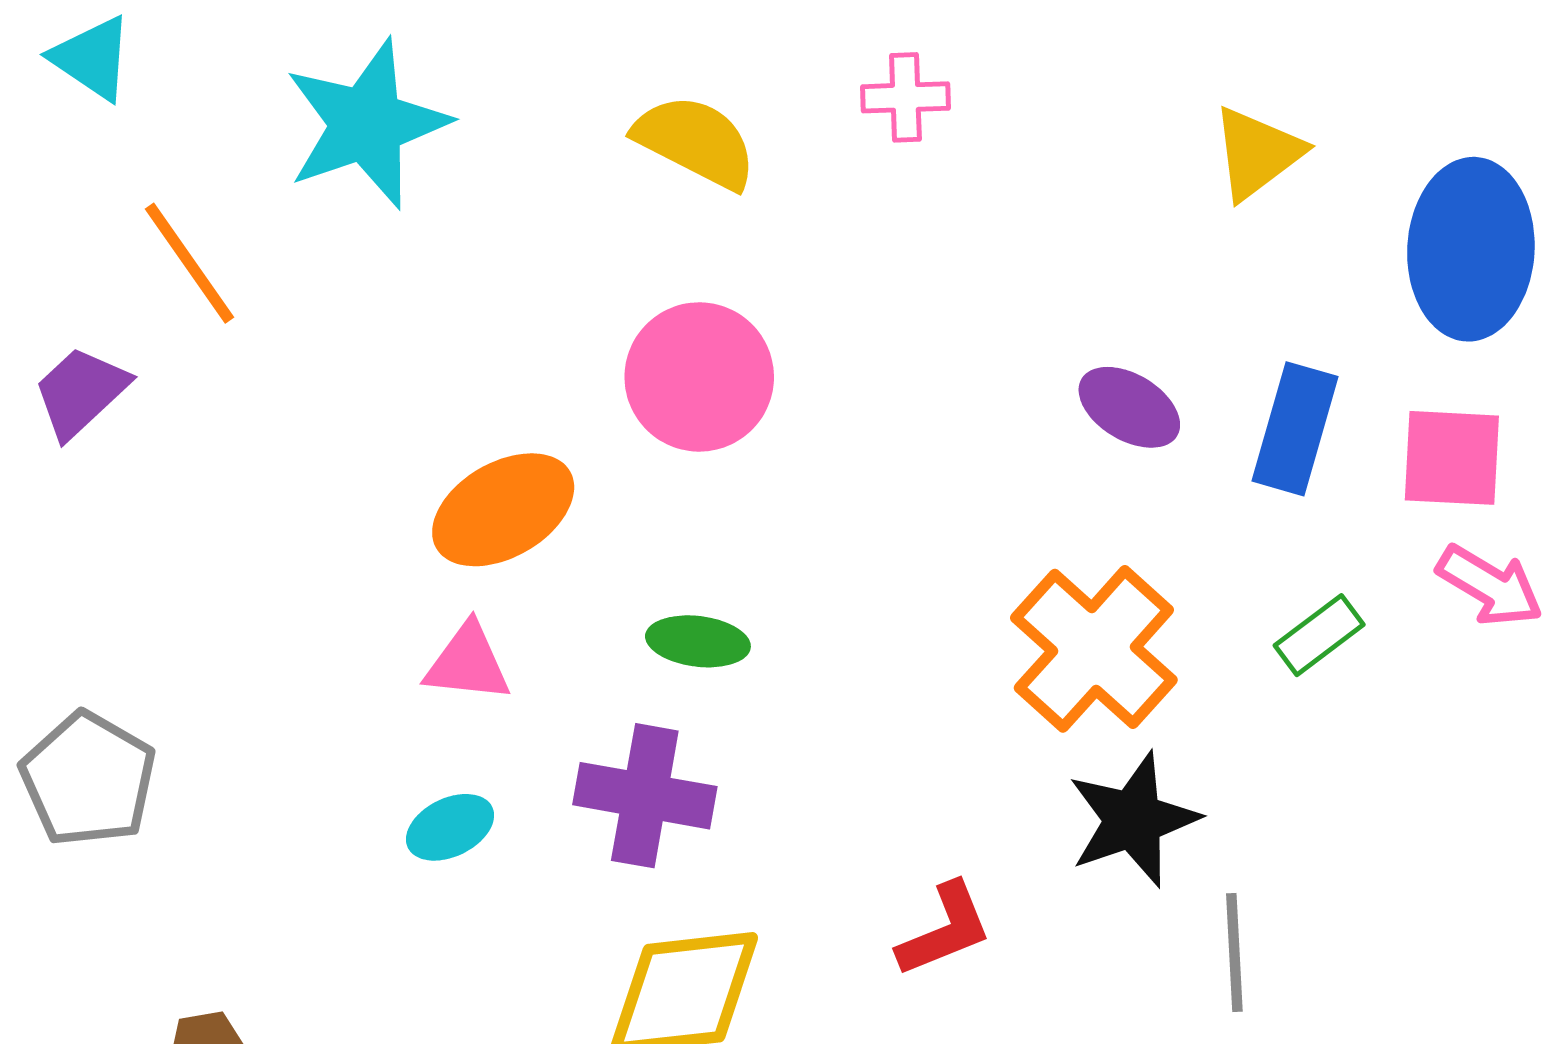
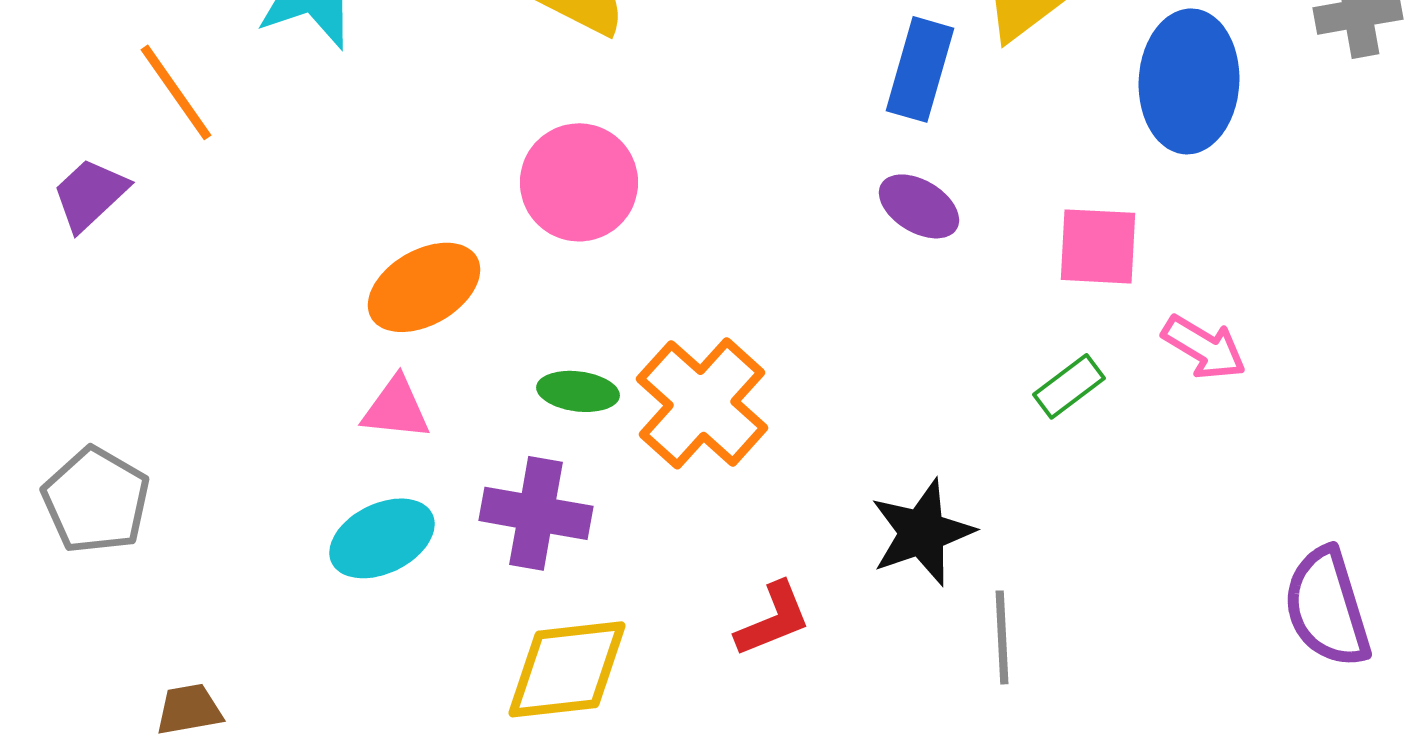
blue rectangle: (1295, 429) -> (920, 69), moved
pink square: (1452, 458) -> (1098, 246), moved
orange cross: (1094, 649) -> (702, 403), moved
cyan ellipse: (450, 827) -> (382, 538), size x1.5

